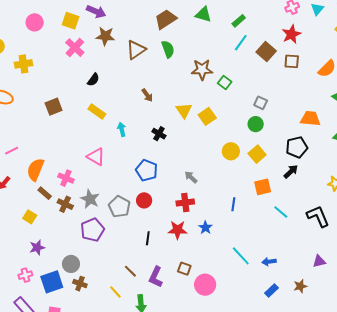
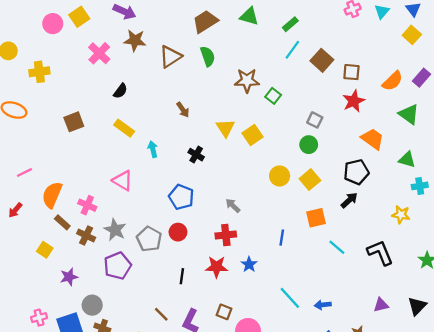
yellow square: (71, 21) -> (79, 17), moved, turned 36
red star: (291, 34) -> (354, 101), moved
orange trapezoid: (310, 119) -> (373, 139), turned 30
purple star: (37, 248) -> (69, 277), moved

